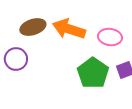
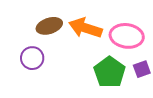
pink ellipse: (110, 37) -> (127, 36), size x1.4

